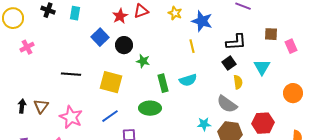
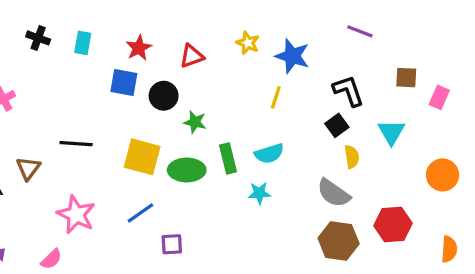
red triangle: (141, 11) -> (192, 56), moved
red star: (120, 16) -> (139, 48), moved
blue square: (100, 37) -> (124, 83), turned -36
black L-shape: (236, 42) -> (348, 91), turned -105
yellow line: (192, 46) -> (276, 97), turned 32
pink rectangle: (291, 46) -> (439, 97), turned 48
brown triangle: (41, 106) -> (28, 168), moved
green ellipse: (150, 108) -> (187, 170), moved
cyan star: (204, 124) -> (259, 193), moved

